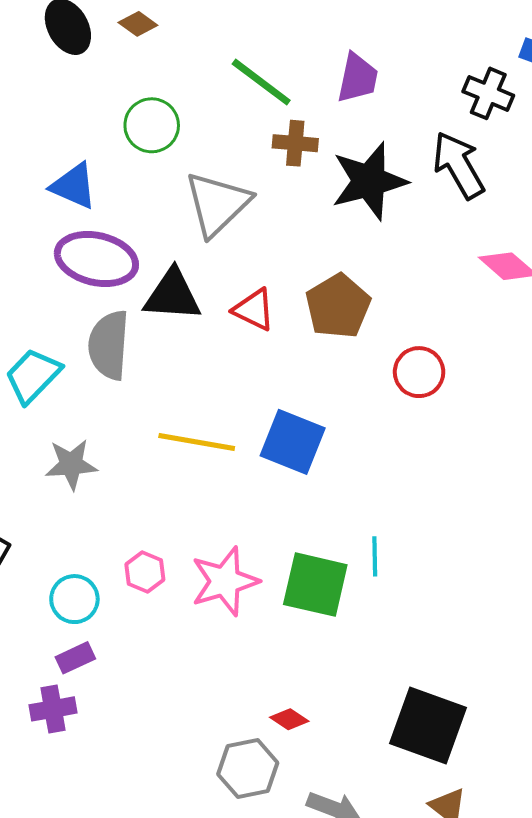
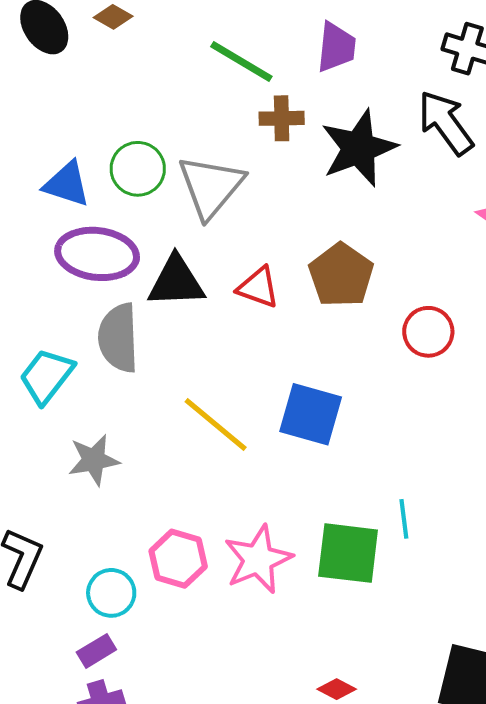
green circle: (152, 125) -> (138, 169), moved
yellow line: (197, 442) -> (216, 425), turned 36
pink hexagon: (145, 572) -> (178, 559), size x1.4
purple rectangle: (75, 658) -> (96, 651), moved

